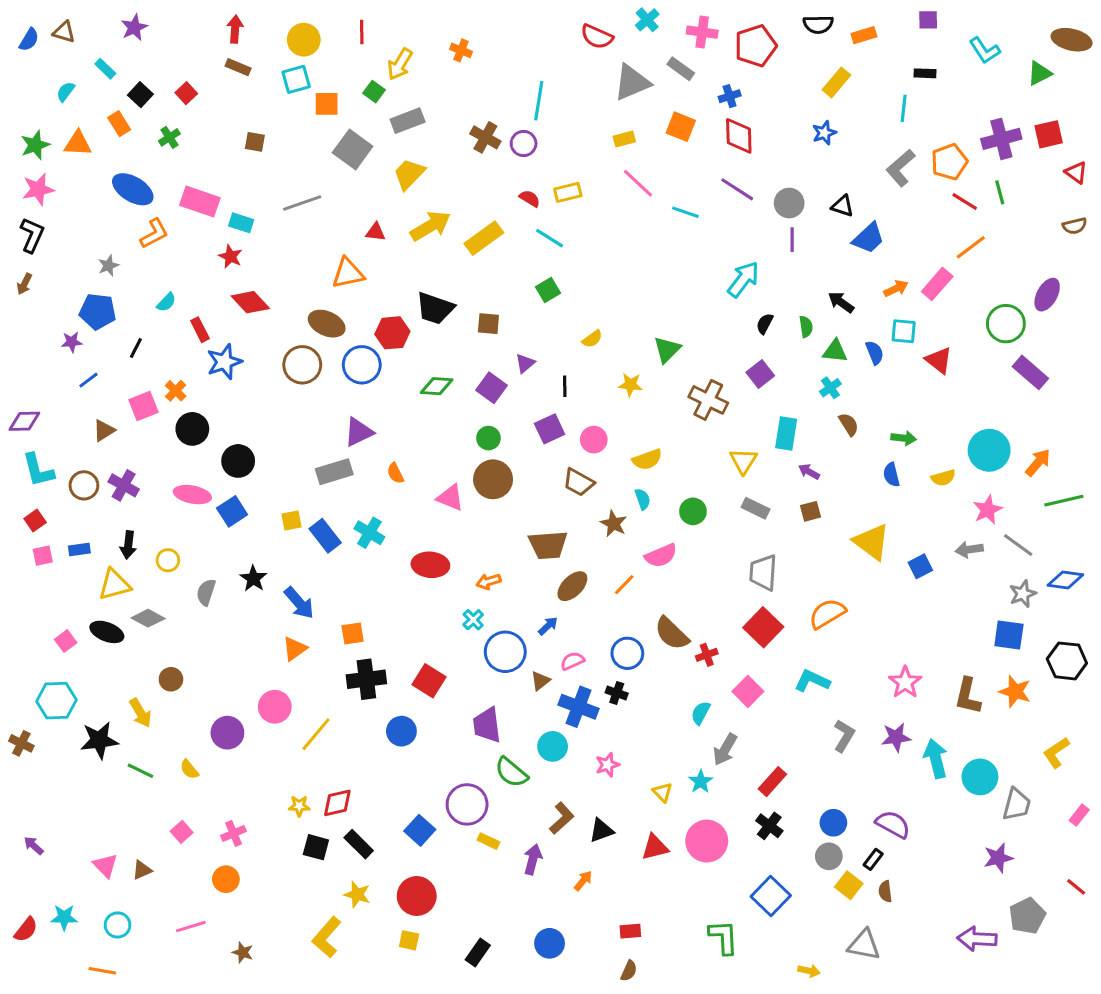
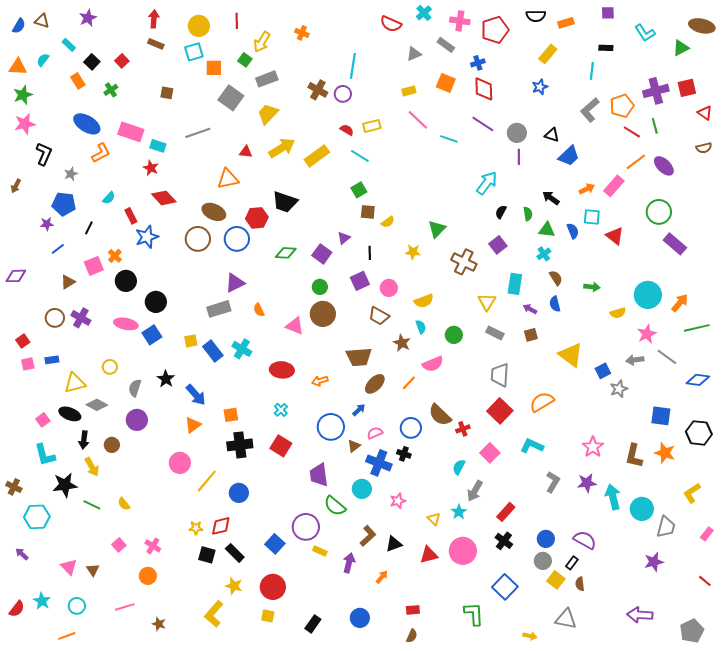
gray triangle: (632, 82) -> (414, 54), size x0.6
orange triangle: (78, 143) -> (18, 67), moved
black L-shape: (32, 235) -> (44, 154), moved
purple ellipse: (1047, 295) -> (664, 166), moved, turned -75
brown square: (488, 324) -> (368, 212), moved
cyan L-shape: (38, 470) -> (45, 455), moved
blue semicircle: (891, 475) -> (555, 304), moved
black arrow: (128, 545) -> (84, 440), moved
gray star: (1023, 594) -> (619, 389), moved
cyan cross: (473, 620) -> (281, 410), moved
cyan hexagon: (56, 701) -> (37, 517), moved
blue circle: (401, 731) -> (239, 493), moved
purple circle: (227, 733) -> (137, 420), moved
pink cross: (234, 833) -> (153, 546), turned -35
brown triangle: (142, 870) -> (93, 570), turned -40
gray pentagon: (1027, 916) -> (692, 631), moved
cyan star: (64, 917) -> (42, 601), turned 30
orange line: (102, 971) -> (67, 636), turned -30

